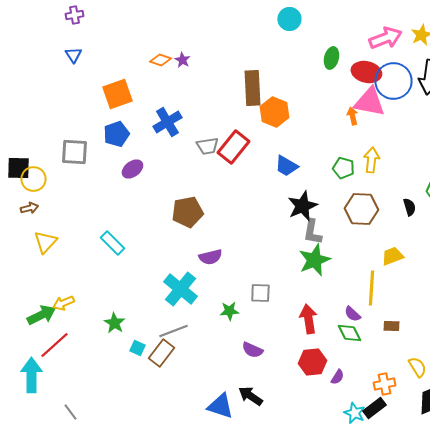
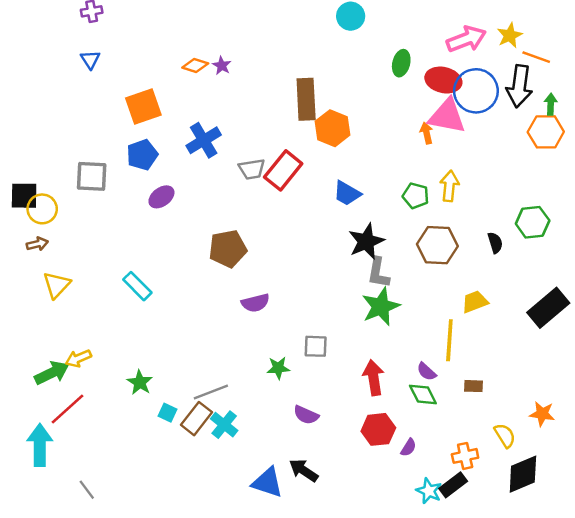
cyan cross: (180, 289) -> (224, 425), moved, size x0.7

